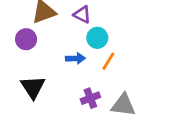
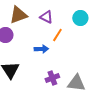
cyan circle: (97, 38) -> (80, 18), moved
orange line: (108, 61) -> (57, 35), moved

